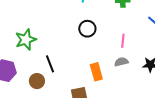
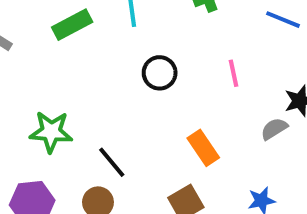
green star: (26, 40) -> (51, 132), turned -30
gray semicircle: (121, 62) -> (274, 129), moved

